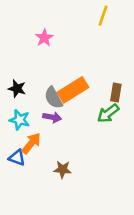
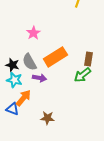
pink star: (44, 38) -> (33, 33), moved
black star: (17, 89) -> (12, 65), moved
gray semicircle: (53, 98) -> (29, 62), moved

